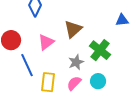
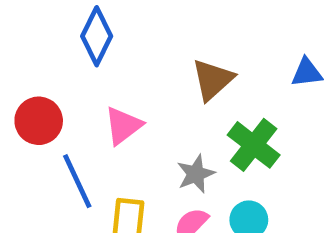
brown triangle: (73, 29) -> (213, 80), moved

